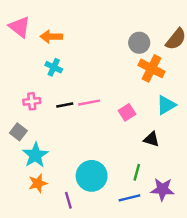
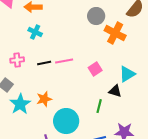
gray circle: (139, 43) -> (96, 16), moved
cyan triangle: (166, 105) -> (127, 74), moved
green line: (137, 172) -> (99, 106), moved
orange star: (38, 183) -> (44, 99), moved

